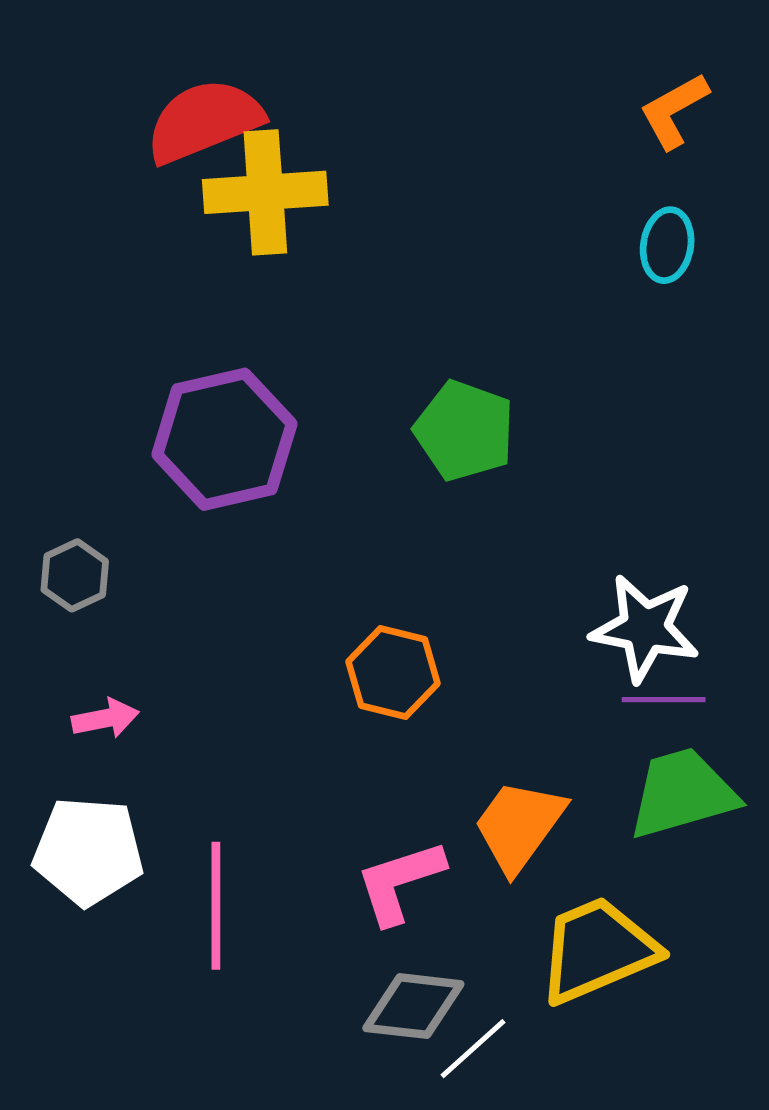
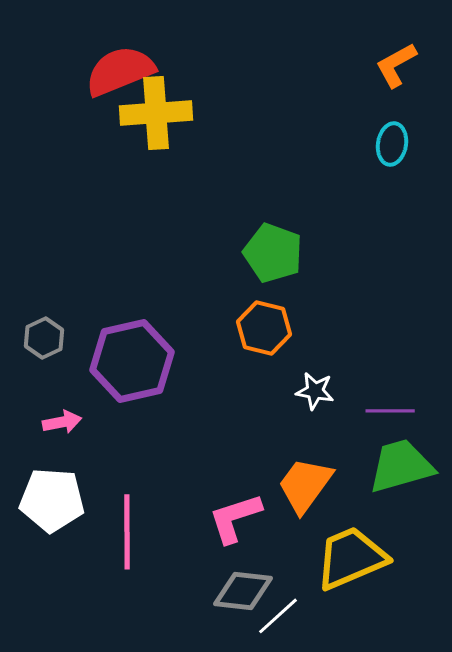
purple hexagon: (224, 439) -> (132, 361), moved
white star: (645, 628) -> (315, 391), moved, size x0.6
orange hexagon: (393, 672) -> (264, 328), moved

